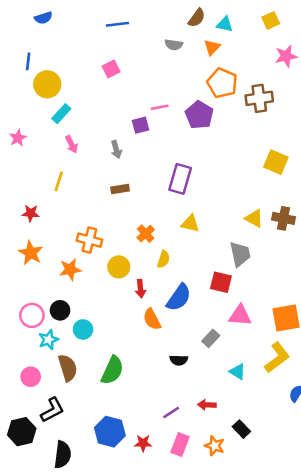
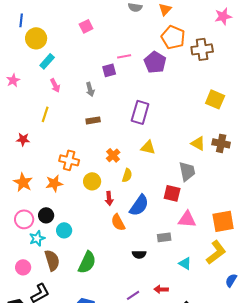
orange star: (31, 253) -> (23, 182), moved
gray rectangle: (211, 338) -> (164, 237), turned 40

